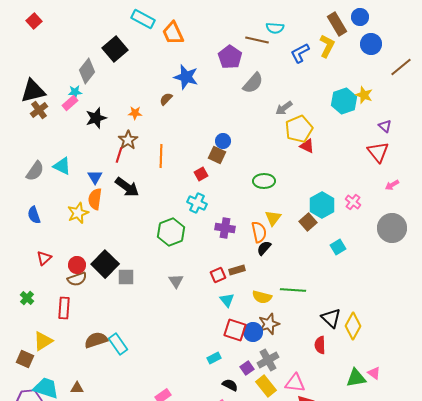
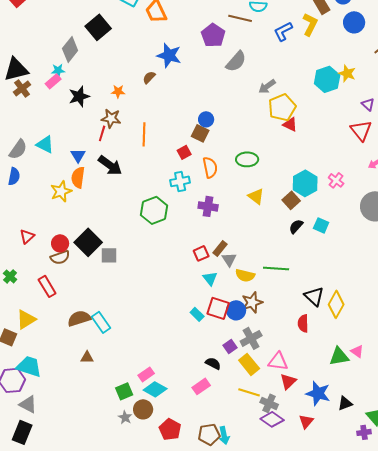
brown star: (128, 140) -> (111, 118), turned -30
cyan cross: (197, 203) -> (180, 181), turned -36
blue semicircle: (34, 215) -> (14, 176), moved, turned -150
yellow triangle: (273, 218) -> (256, 196), turned -30
orange semicircle: (259, 232) -> (210, 167), moved
cyan square: (338, 247) -> (321, 225), turned -35
black semicircle: (264, 248) -> (296, 226), moved
brown rectangle: (237, 270) -> (220, 248), turned -35
gray triangle: (176, 281) -> (229, 259), moved
red rectangle: (64, 308) -> (47, 286), turned -35
cyan rectangle: (214, 358) -> (197, 314), moved, turned 72
brown triangle: (77, 388) -> (87, 357), moved

